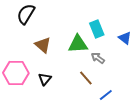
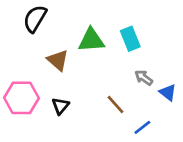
blue triangle: (125, 38) -> (168, 92), moved
green triangle: (78, 44) -> (91, 40), moved
gray arrow: (98, 58) -> (144, 78), moved

